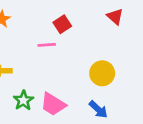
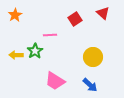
red square: (62, 24) -> (75, 19), moved
green star: (23, 100) -> (35, 51), moved

